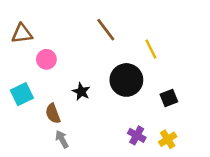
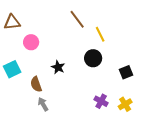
yellow line: (151, 49) -> (100, 34), moved
black circle: (126, 80) -> (93, 58), size x0.7

